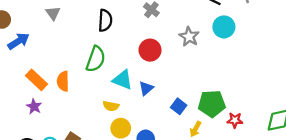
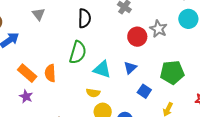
red circle: (150, 50) -> (137, 37), moved
blue triangle: (146, 88) -> (130, 68), moved
green pentagon: (212, 104) -> (172, 72), moved
blue square: (179, 106) -> (144, 91), moved

